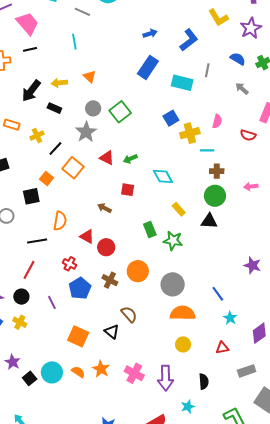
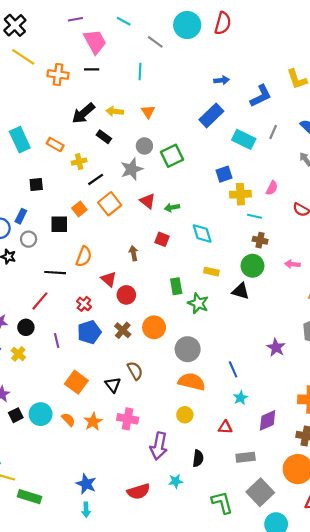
brown arrow: (104, 208) -> (133, 253), turned 40
yellow rectangle: (179, 209) -> (211, 272), turned -48
pink cross: (134, 373) -> (128, 419), moved, turned -30

